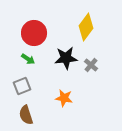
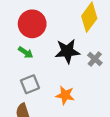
gray square: (22, 86) -> (30, 84), moved

